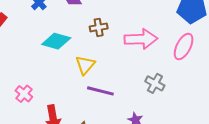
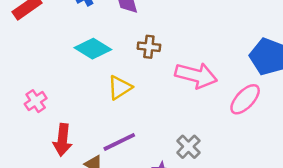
gray cross: (155, 83) -> (188, 147), moved
purple line: (100, 91) -> (119, 142), moved, turned -56

